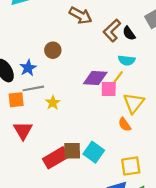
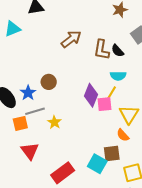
brown arrow: (81, 15) -> (71, 39), turned -60
brown L-shape: (112, 31) -> (102, 50), turned -30
brown circle: (53, 50) -> (49, 82), moved
purple diamond: (95, 78) -> (91, 95), turned -65
brown square: (72, 151) -> (112, 154), moved

